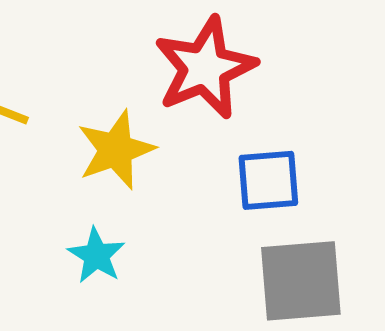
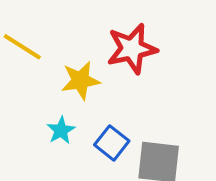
blue square: (268, 180) -> (112, 143), moved, turned 32

